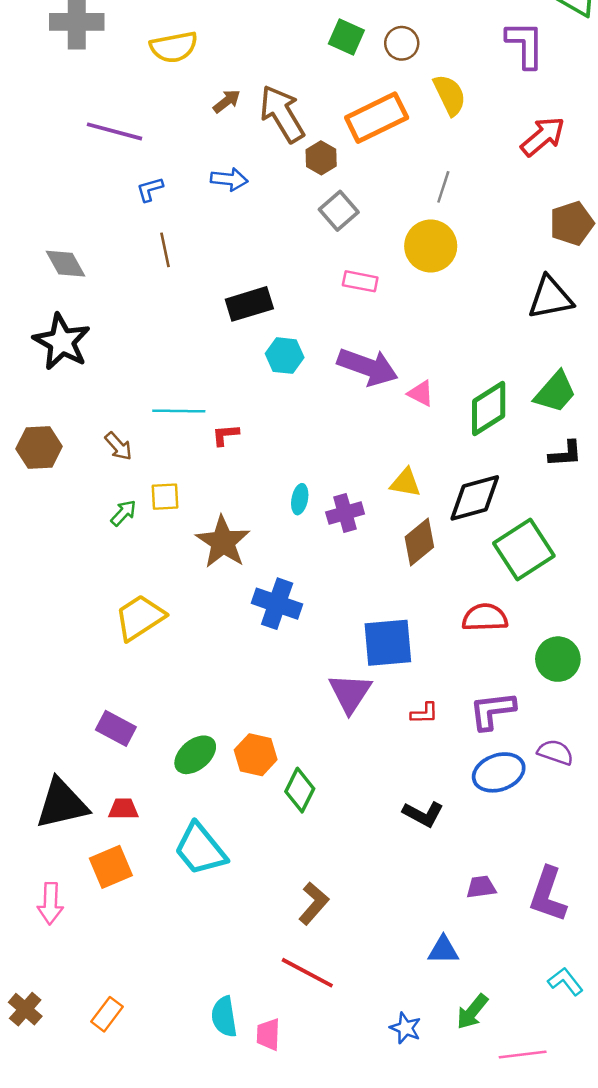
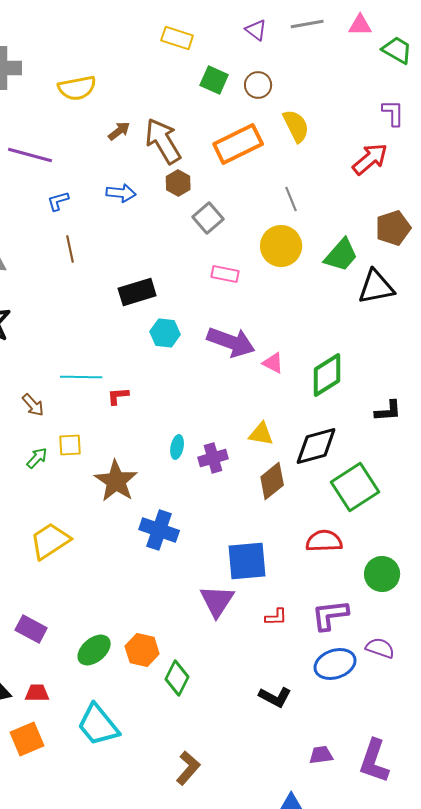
purple L-shape: (525, 45) -> (393, 113), moved, size x0.7
brown hexagon: (321, 158) -> (178, 183), moved
gray line: (443, 187) -> (291, 199), turned -40
green trapezoid: (555, 392) -> (341, 255), moved

